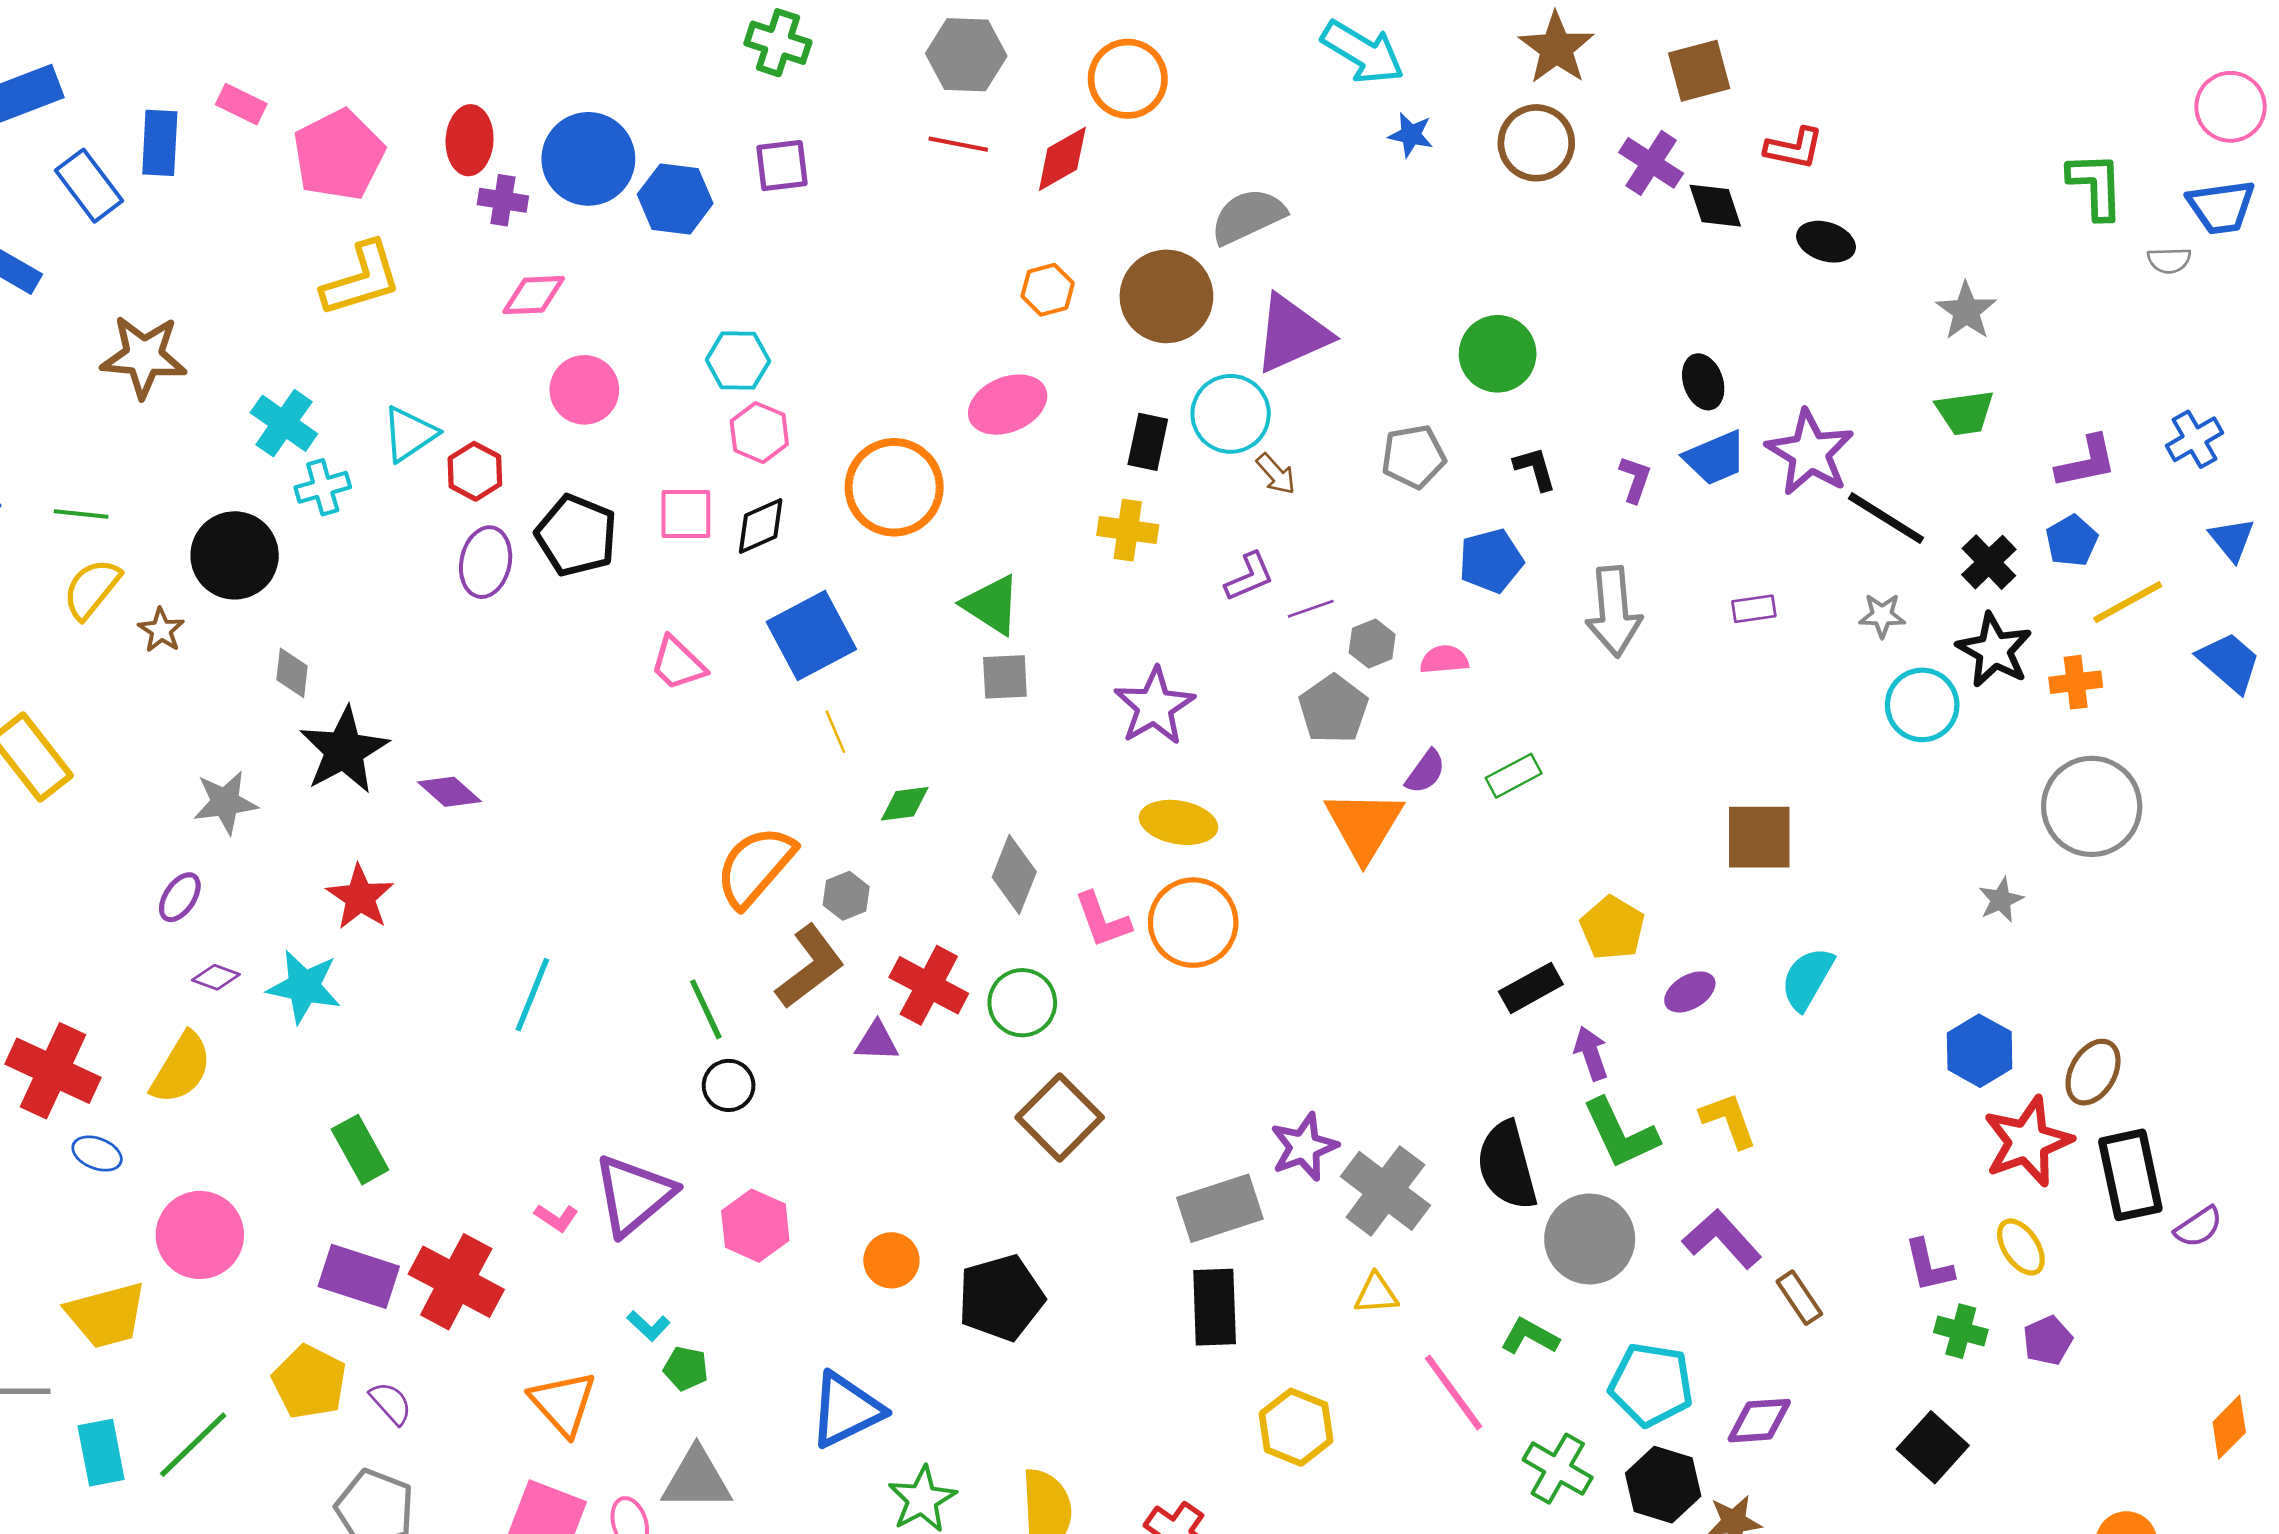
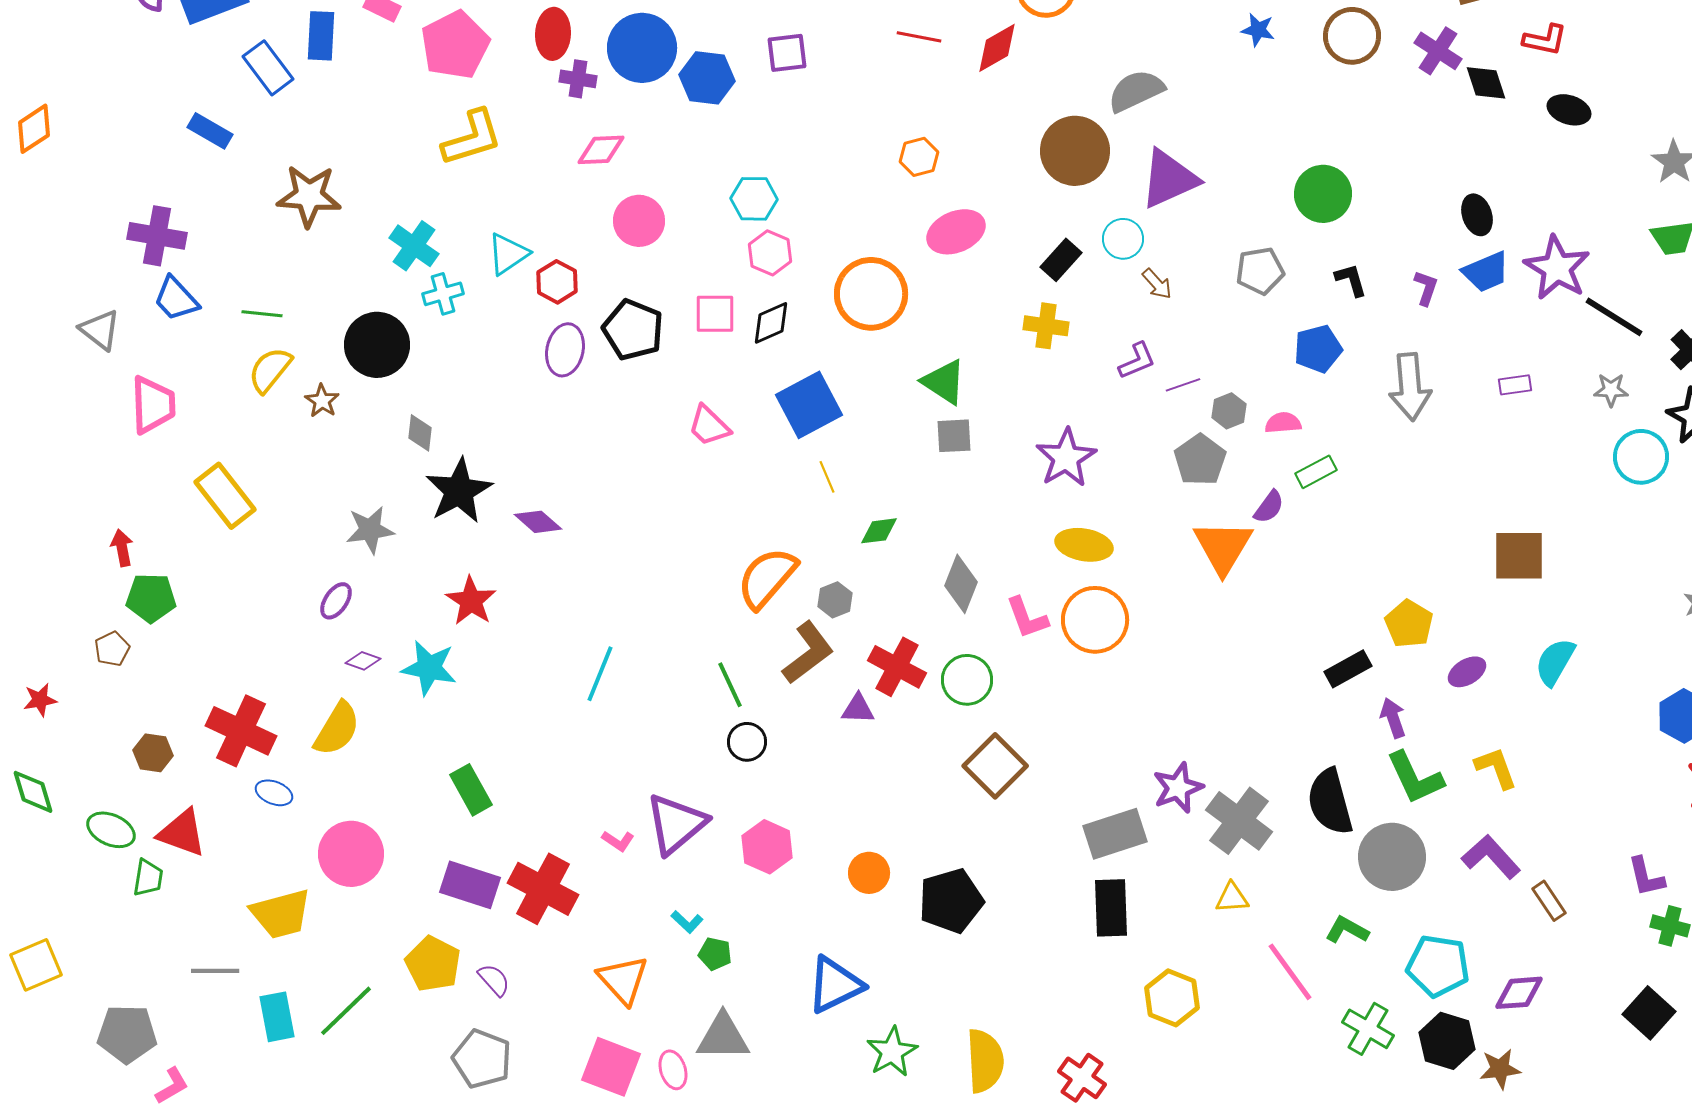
orange hexagon: (1048, 290) -> (919, 157), moved
cyan circle: (1231, 414) -> (1123, 239), size x0.7
black rectangle: (1148, 442) -> (1061, 260), turned 30
green rectangle: (1514, 776) -> (1316, 472), moved

